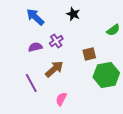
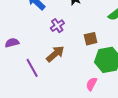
purple semicircle: (35, 47) -> (12, 43), moved
pink semicircle: (61, 99) -> (92, 84), moved

